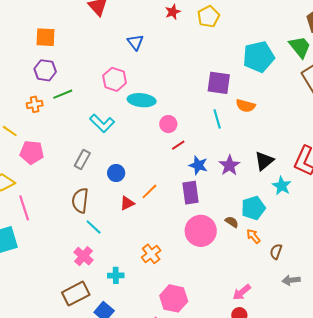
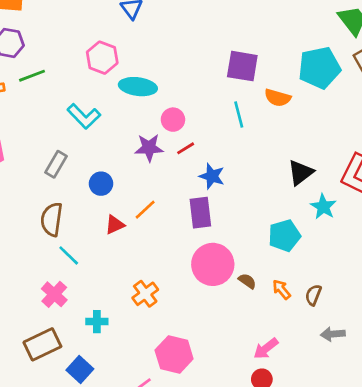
cyan pentagon: (259, 57) -> (319, 68), moved
purple star: (229, 165) -> (149, 148), moved, turned 30
brown semicircle: (232, 222) -> (247, 281), moved
orange arrow: (253, 236) -> (281, 290), moved

